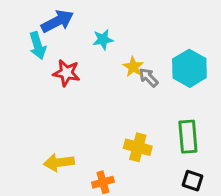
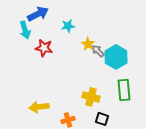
cyan hexagon: (189, 68) -> (116, 57), moved
black square: (192, 181) -> (102, 119), moved

